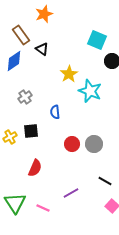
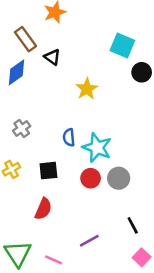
cyan star: (90, 91) -> (97, 148), moved
gray cross: (25, 97) -> (22, 128), moved
black square: (31, 131) -> (48, 171), moved
black line: (105, 181) -> (133, 225), turned 32

